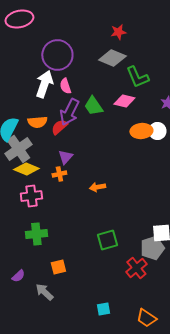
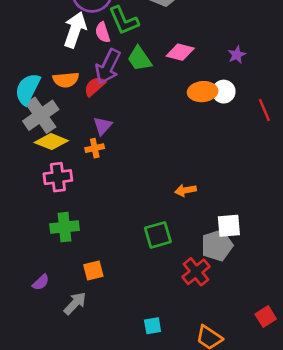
green L-shape: (137, 77) -> (124, 21), moved
orange arrow: (97, 187) -> (185, 190), moved
gray arrow: (44, 292) -> (75, 303), turned 90

